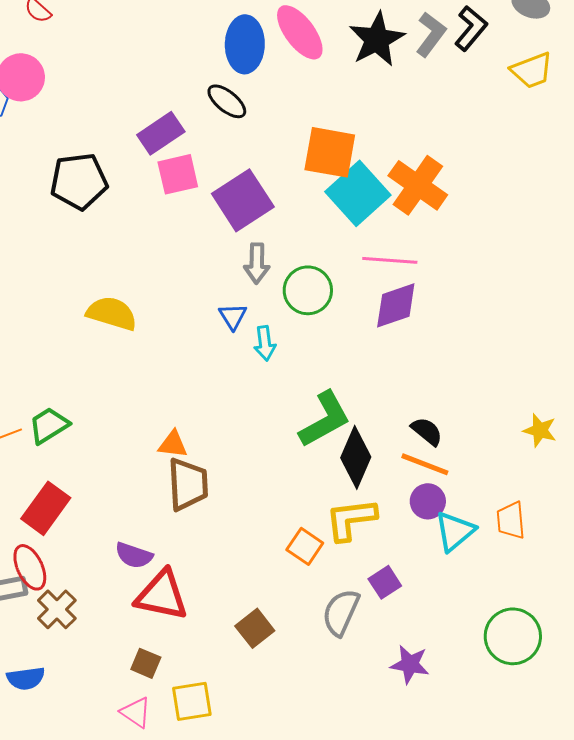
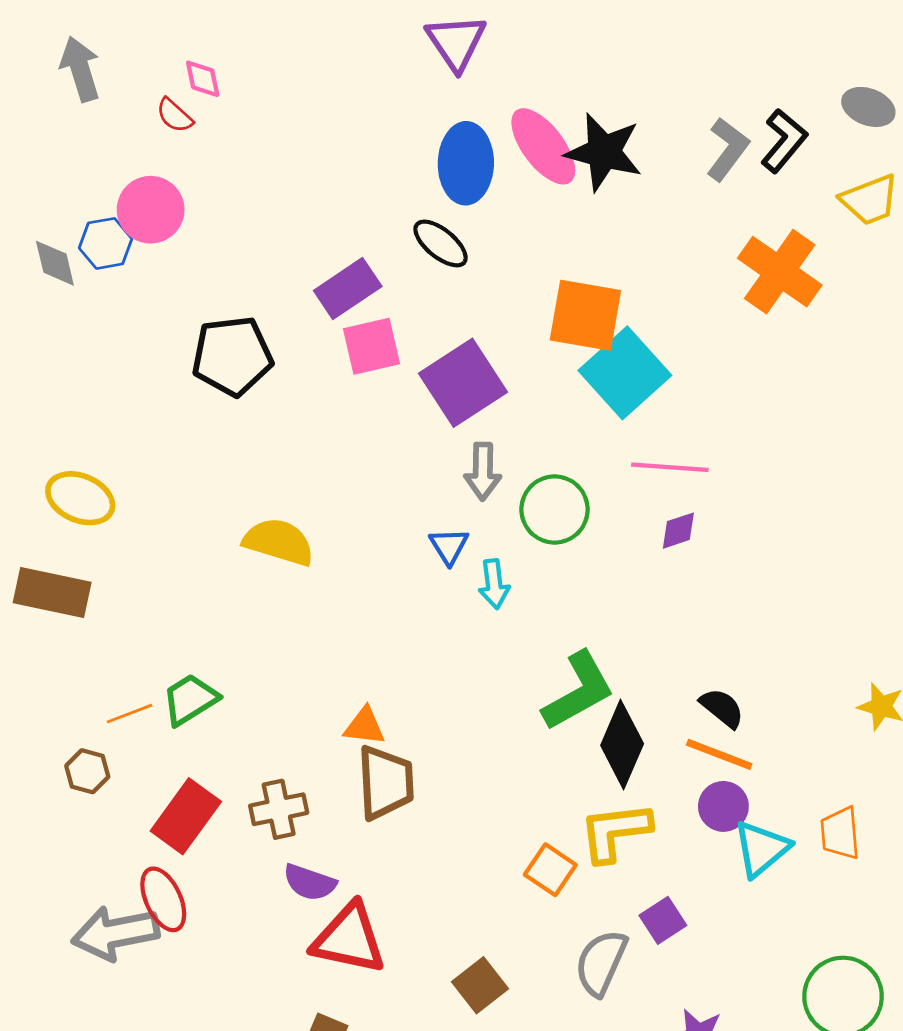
black star: (377, 39) -> (604, 152), moved, turned -30
orange cross: (418, 185) -> (780, 272), moved
purple diamond: (396, 305) -> (678, 531), size x0.6
brown cross: (57, 609) -> (279, 809), moved, turned 33

